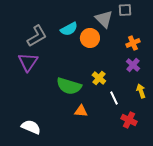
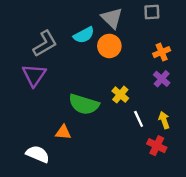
gray triangle: (104, 19) -> (112, 18), moved
yellow arrow: (141, 91) -> (164, 120), moved
orange triangle: (81, 111) -> (63, 132), moved

